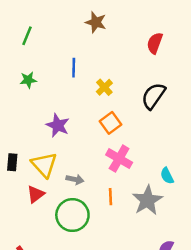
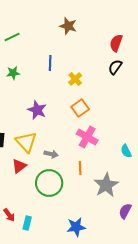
green line: (27, 36) -> (12, 37), turned 42
black semicircle: (153, 96) -> (115, 67), moved, size x0.7
gray star: (147, 200) -> (106, 185), moved

